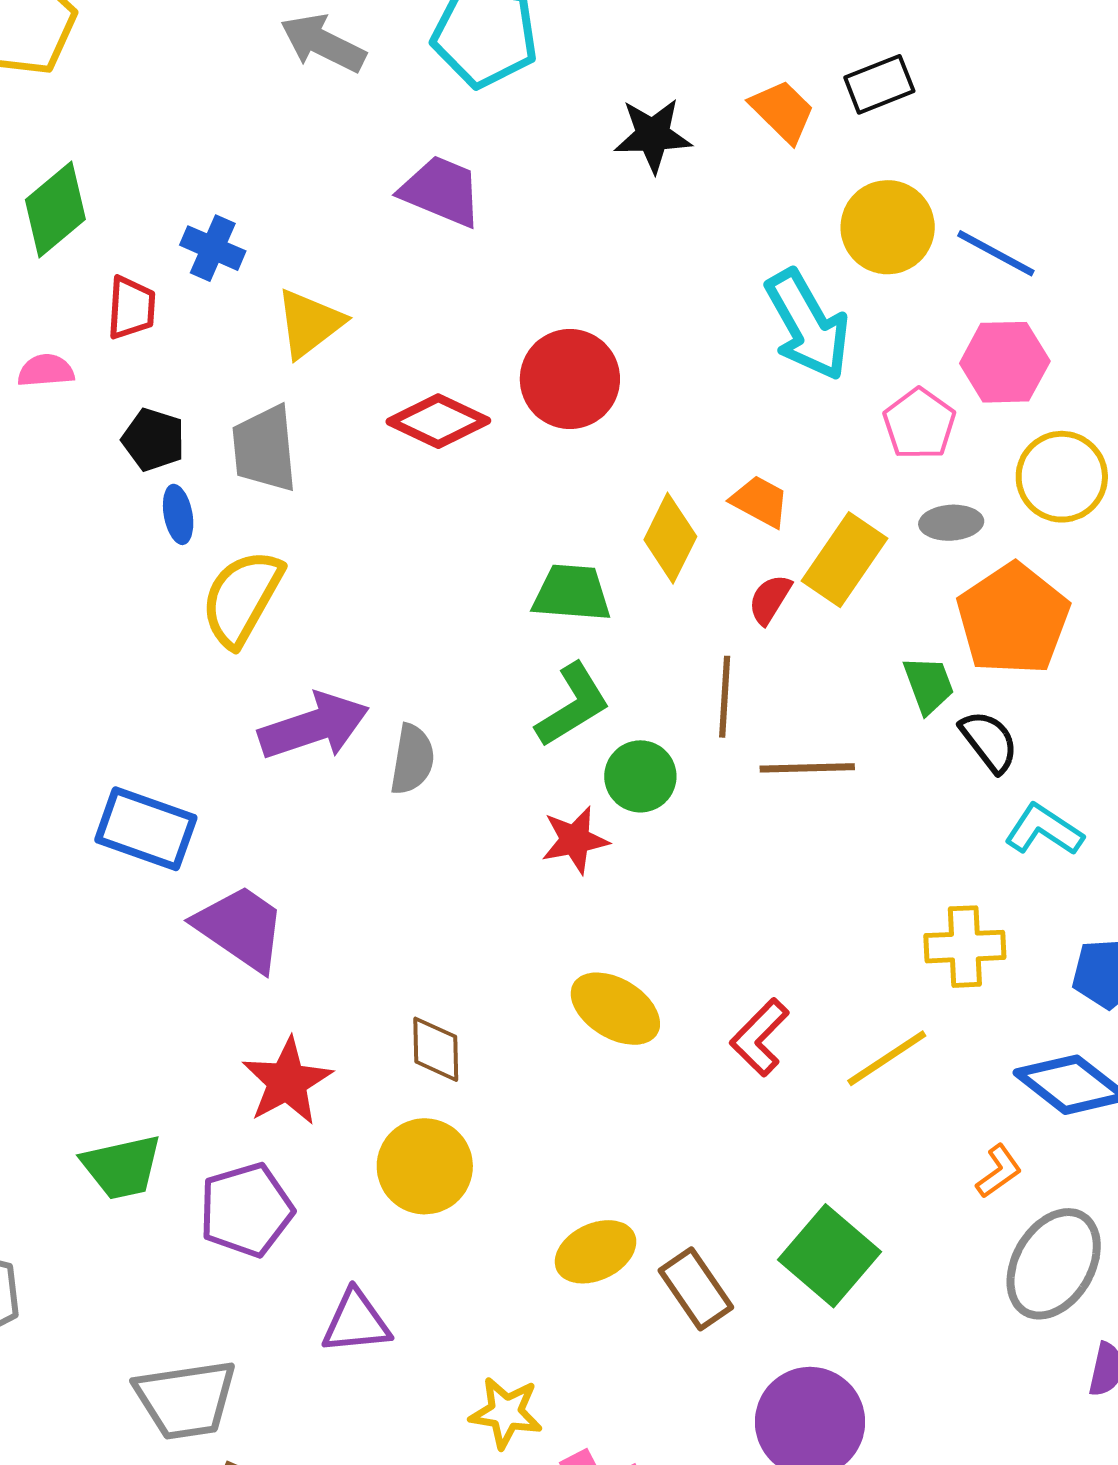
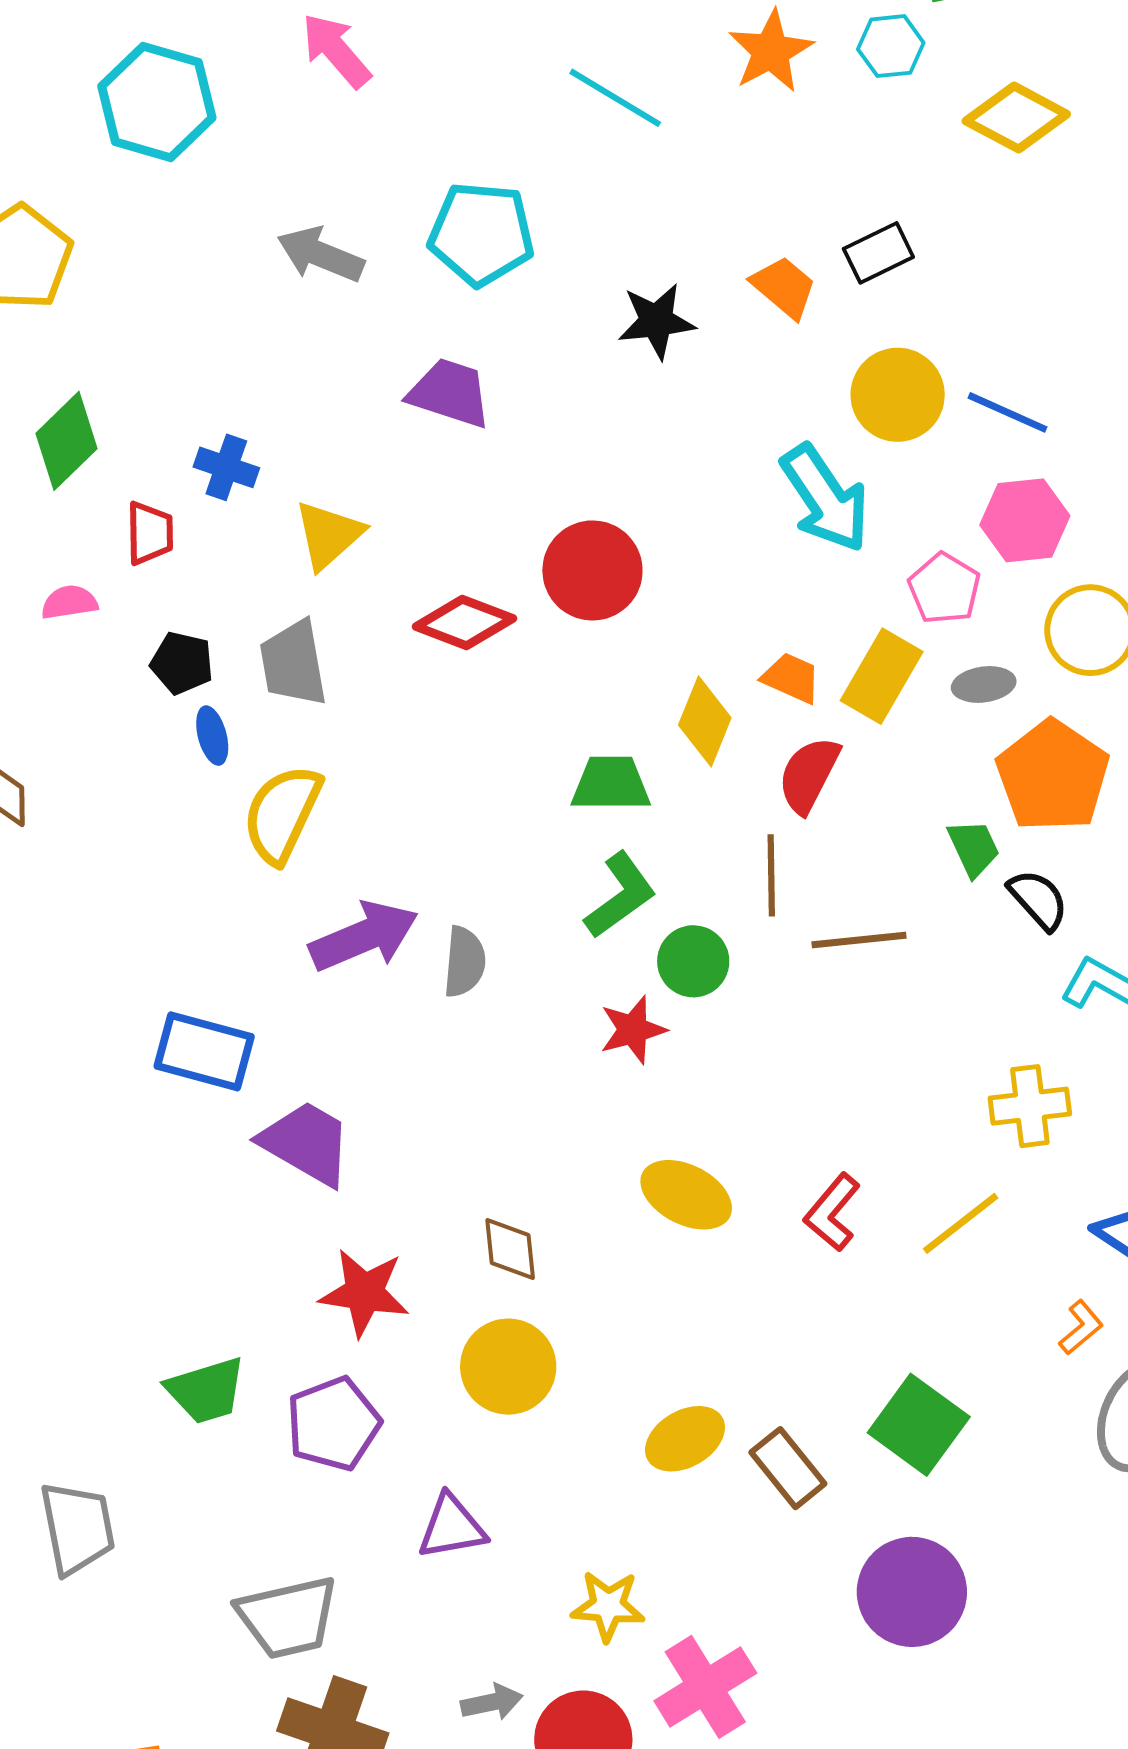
yellow rectangle: (844, 560) -> (882, 676), moved
red semicircle: (770, 599) -> (809, 775), size x1.5
red star: (287, 1081) -> (364, 1293), turned -30

